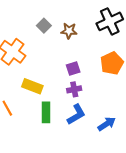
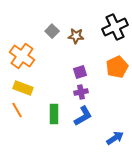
yellow rectangle: (32, 86) -> (23, 88), moved
blue arrow: (107, 124) -> (115, 138), moved

